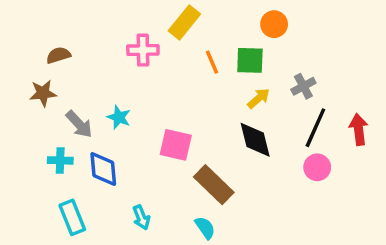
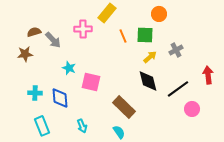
gray arrow: (79, 124) -> (53, 40), moved
black line: (315, 128) -> (178, 89), moved, turned 30
pink square: (176, 145) -> (91, 82), moved
pink circle: (317, 167) -> (192, 109), moved

